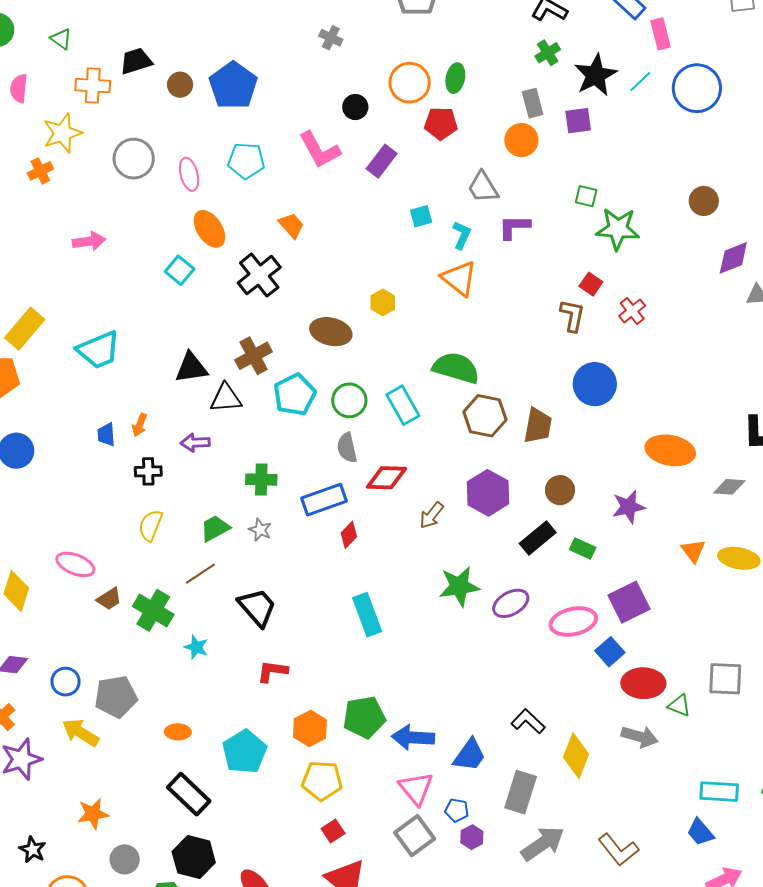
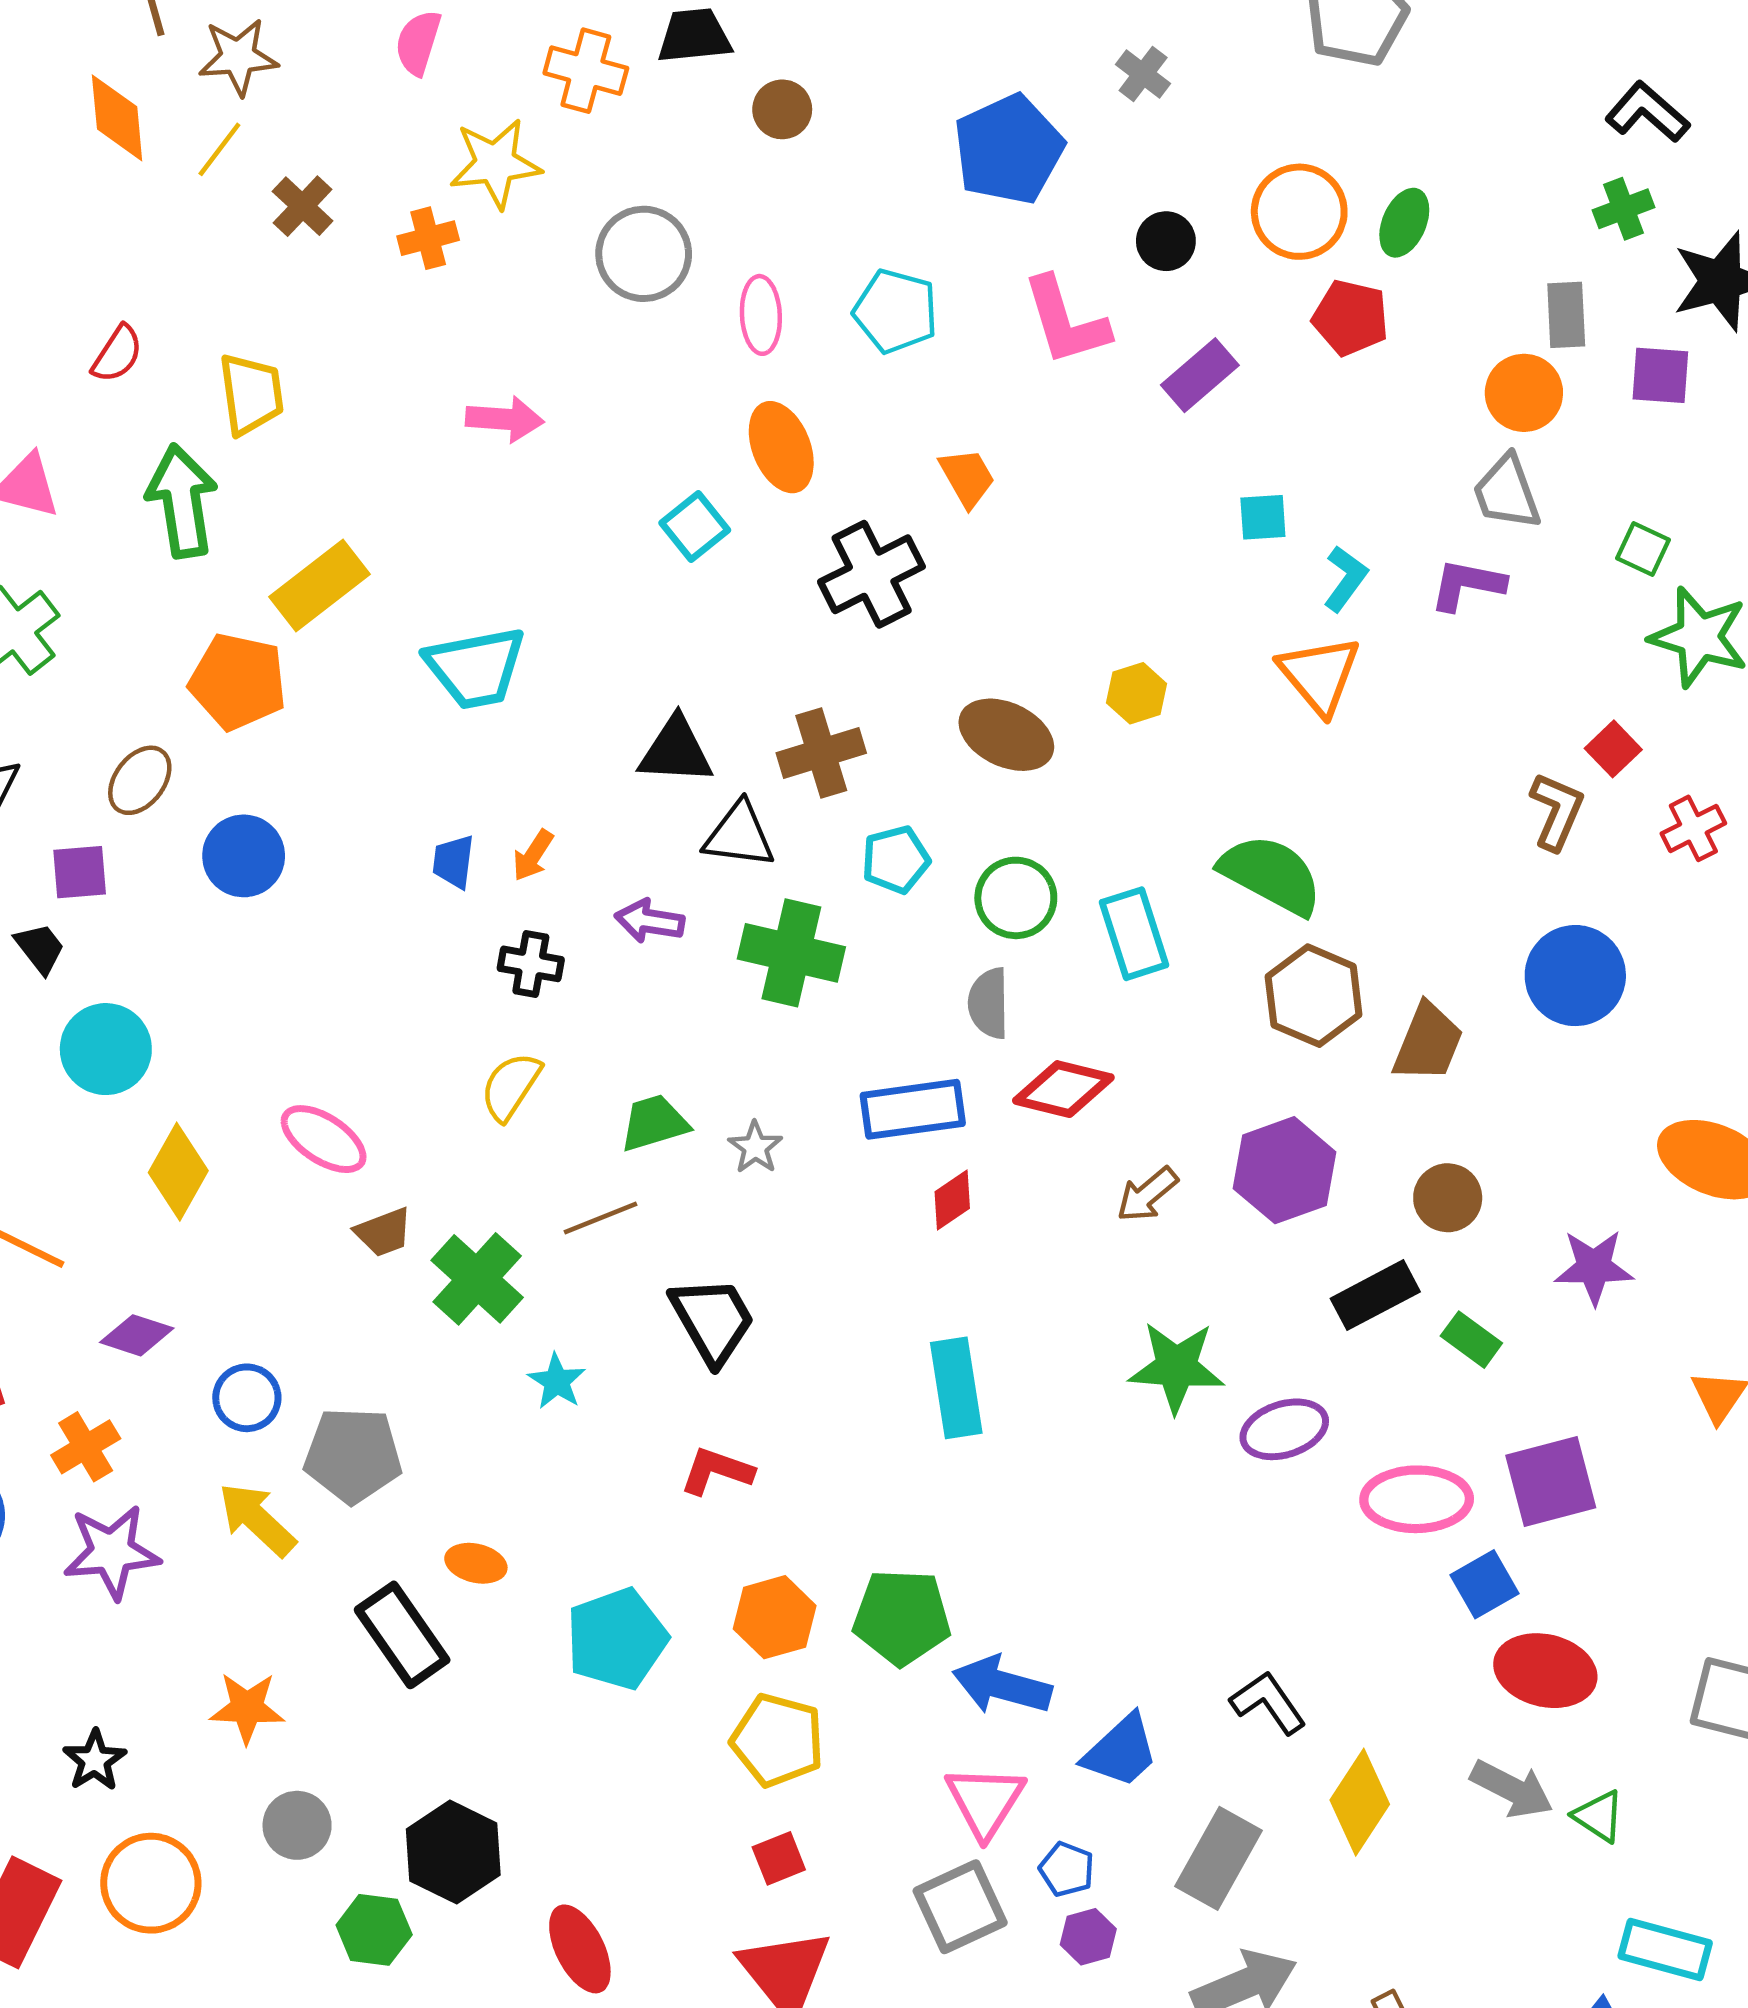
blue pentagon: (233, 86) -> (1009, 150), moved
gray trapezoid: (483, 187) -> (1507, 492), moved
cyan pentagon: (295, 395) -> (896, 860), size x0.7
green cross: (261, 480) -> (791, 953), moved, size x1.4
green triangle: (679, 705) -> (1599, 1816), moved
black rectangle: (189, 794) -> (402, 1635), moved

